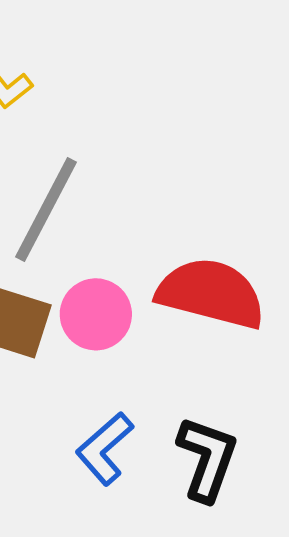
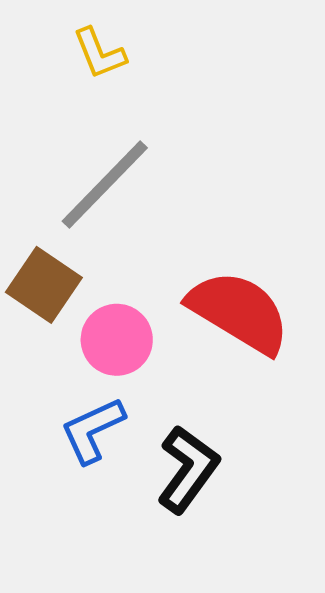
pink circle: (96, 314) -> (117, 340), moved

